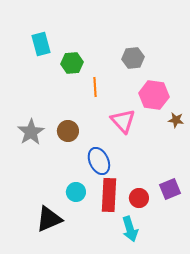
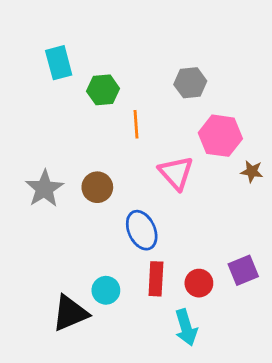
cyan circle: (76, 192) -> (106, 290), moved
red rectangle: (109, 195) -> (156, 279), size x0.7

